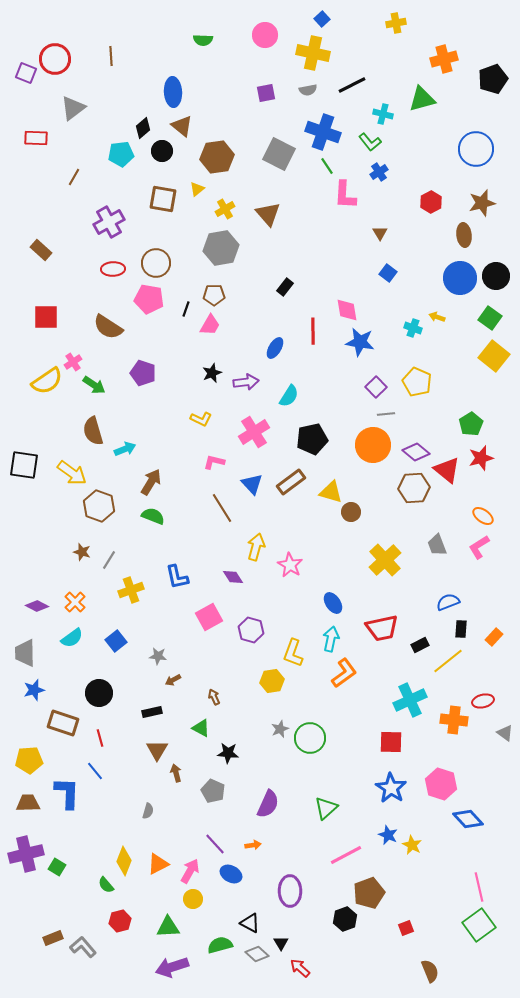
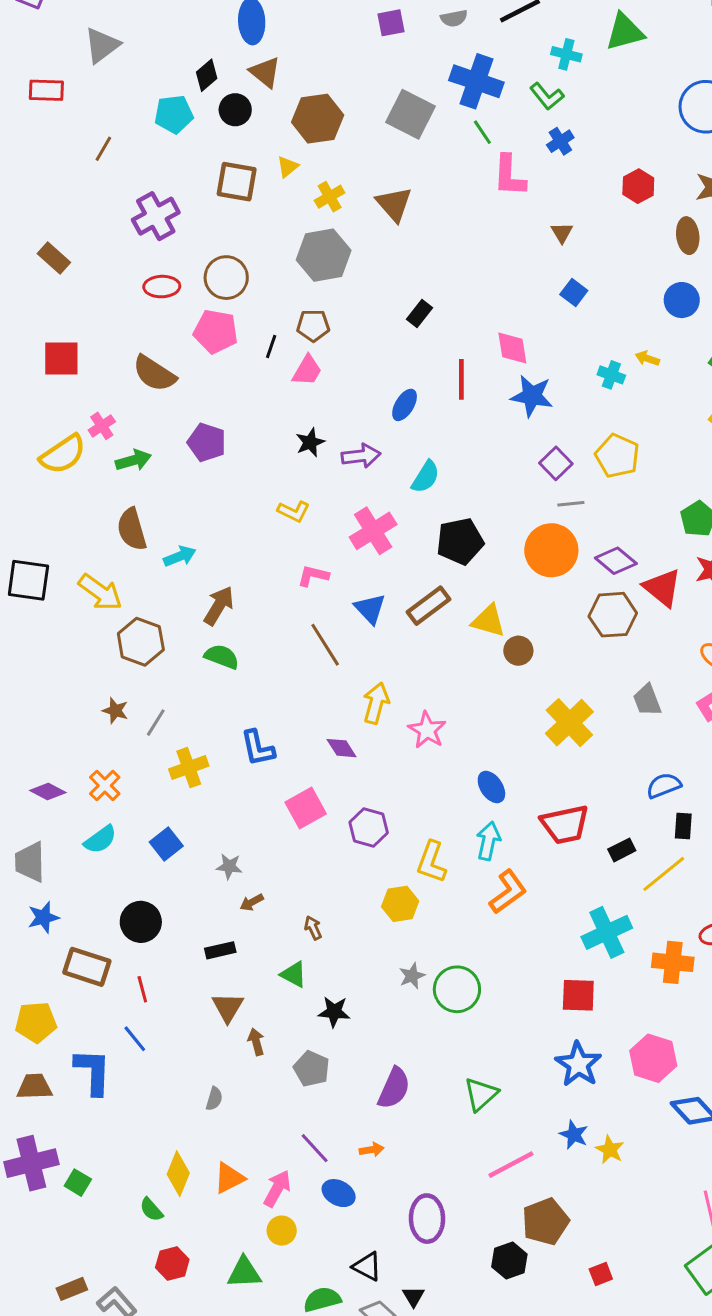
blue circle: (460, 278) -> (682, 300), size x0.7
green arrow: (94, 385) -> (133, 460), turned -50

